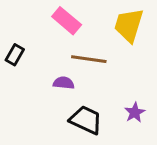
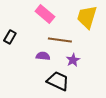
purple star: (135, 112) -> (73, 60), moved

